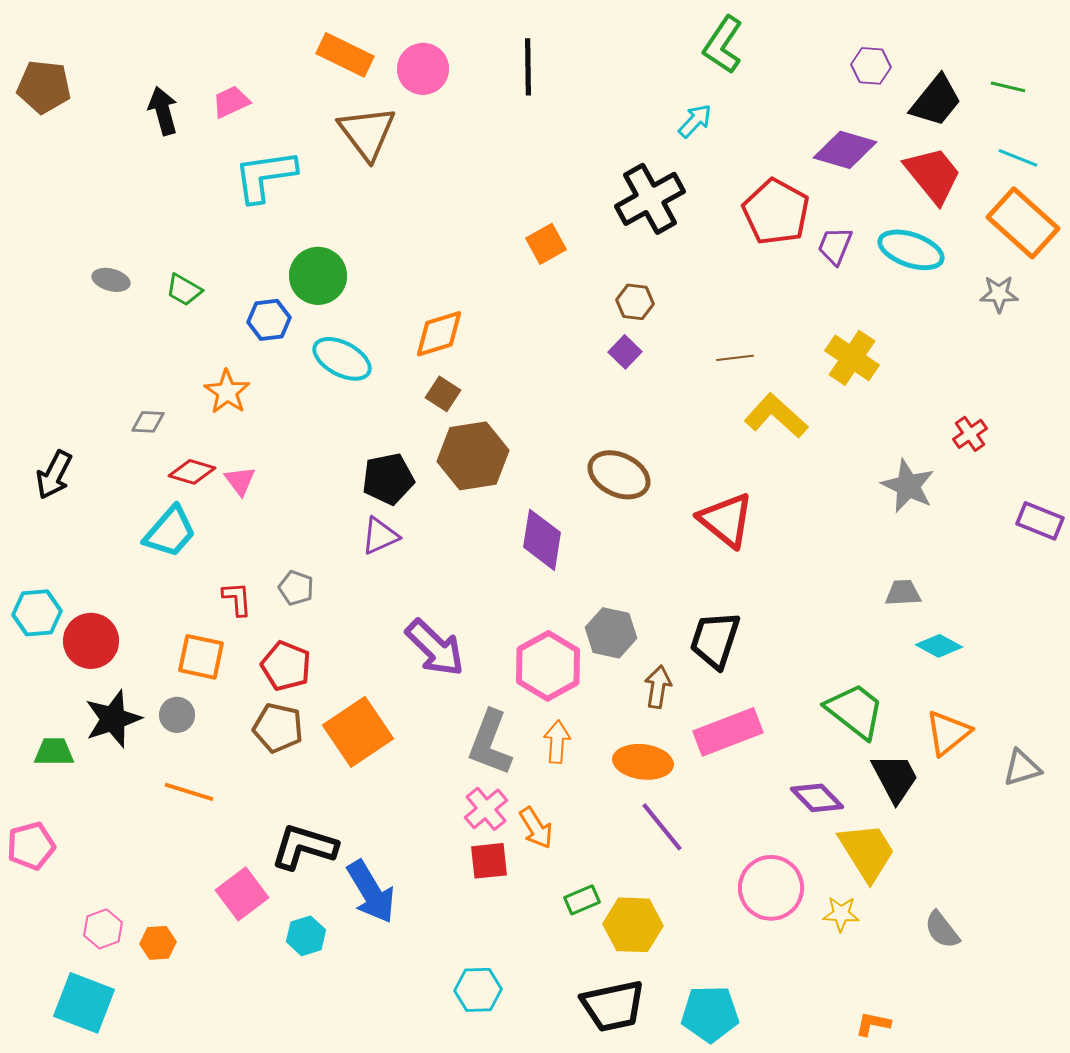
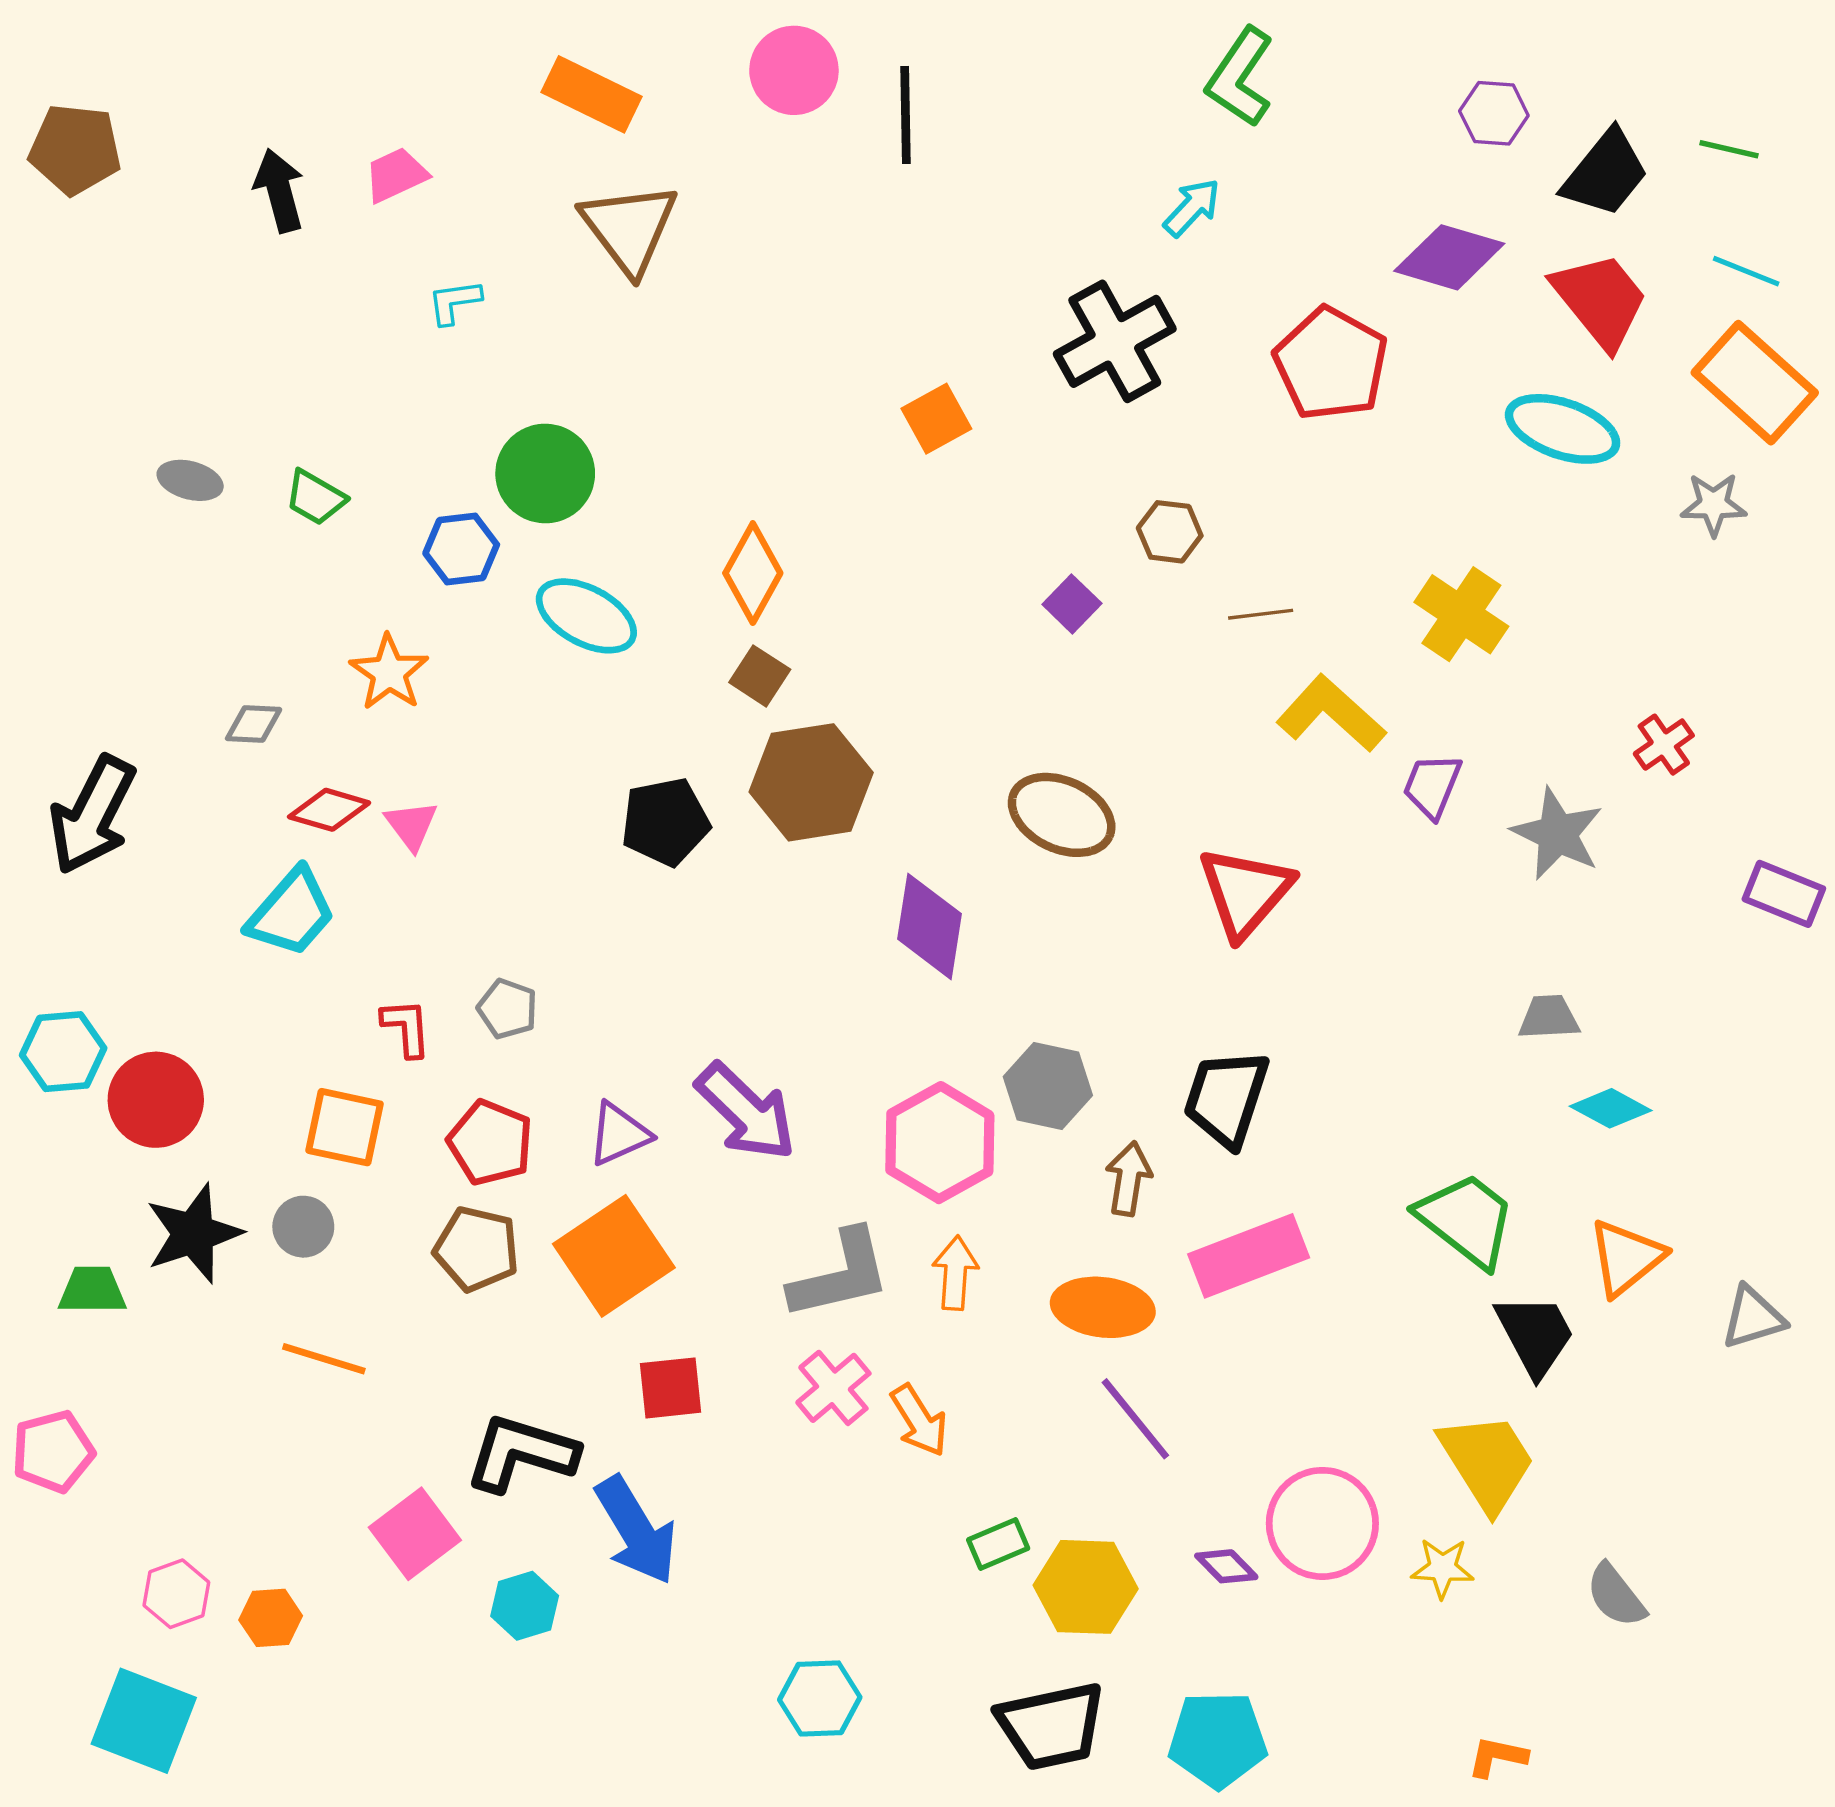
pink circle: (423, 69) -> (794, 70), moved
cyan L-shape: (265, 176) -> (454, 302), size x0.5
purple trapezoid: (835, 246) -> (1432, 786), moved
brown hexagon: (635, 302) -> (1170, 532), moved
orange diamond: (439, 334) -> (753, 573), turned -44
black arrow: (54, 475) -> (92, 815), size x1.4
red triangle: (726, 520) -> (1245, 892), turned 32
purple triangle: (380, 536) -> (619, 1134), moved
gray L-shape: (490, 743) -> (840, 1275), turned -124
purple diamond: (817, 798) -> (1226, 1566), moved, size x0.7
red square: (489, 861) -> (670, 1388), moved

